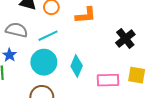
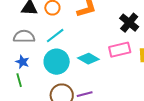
cyan diamond: (77, 66) -> (88, 59), turned -70
pink rectangle: (108, 80) -> (120, 50), moved

